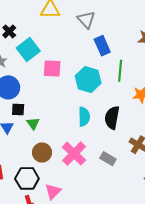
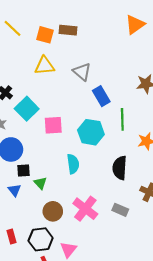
cyan semicircle: (84, 117) -> (73, 164), moved

